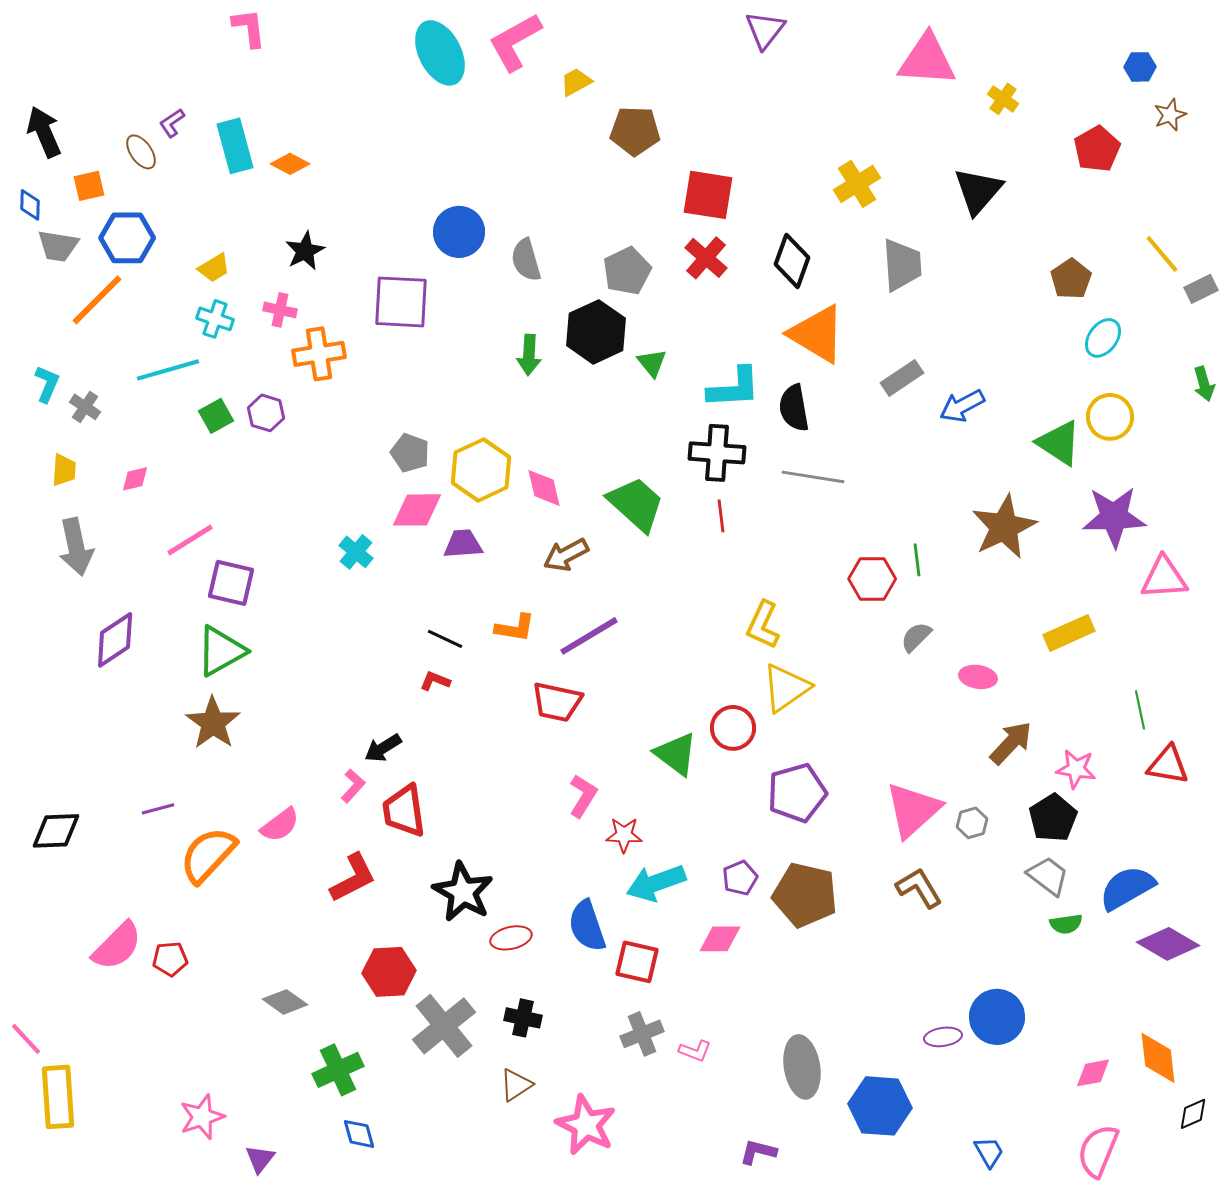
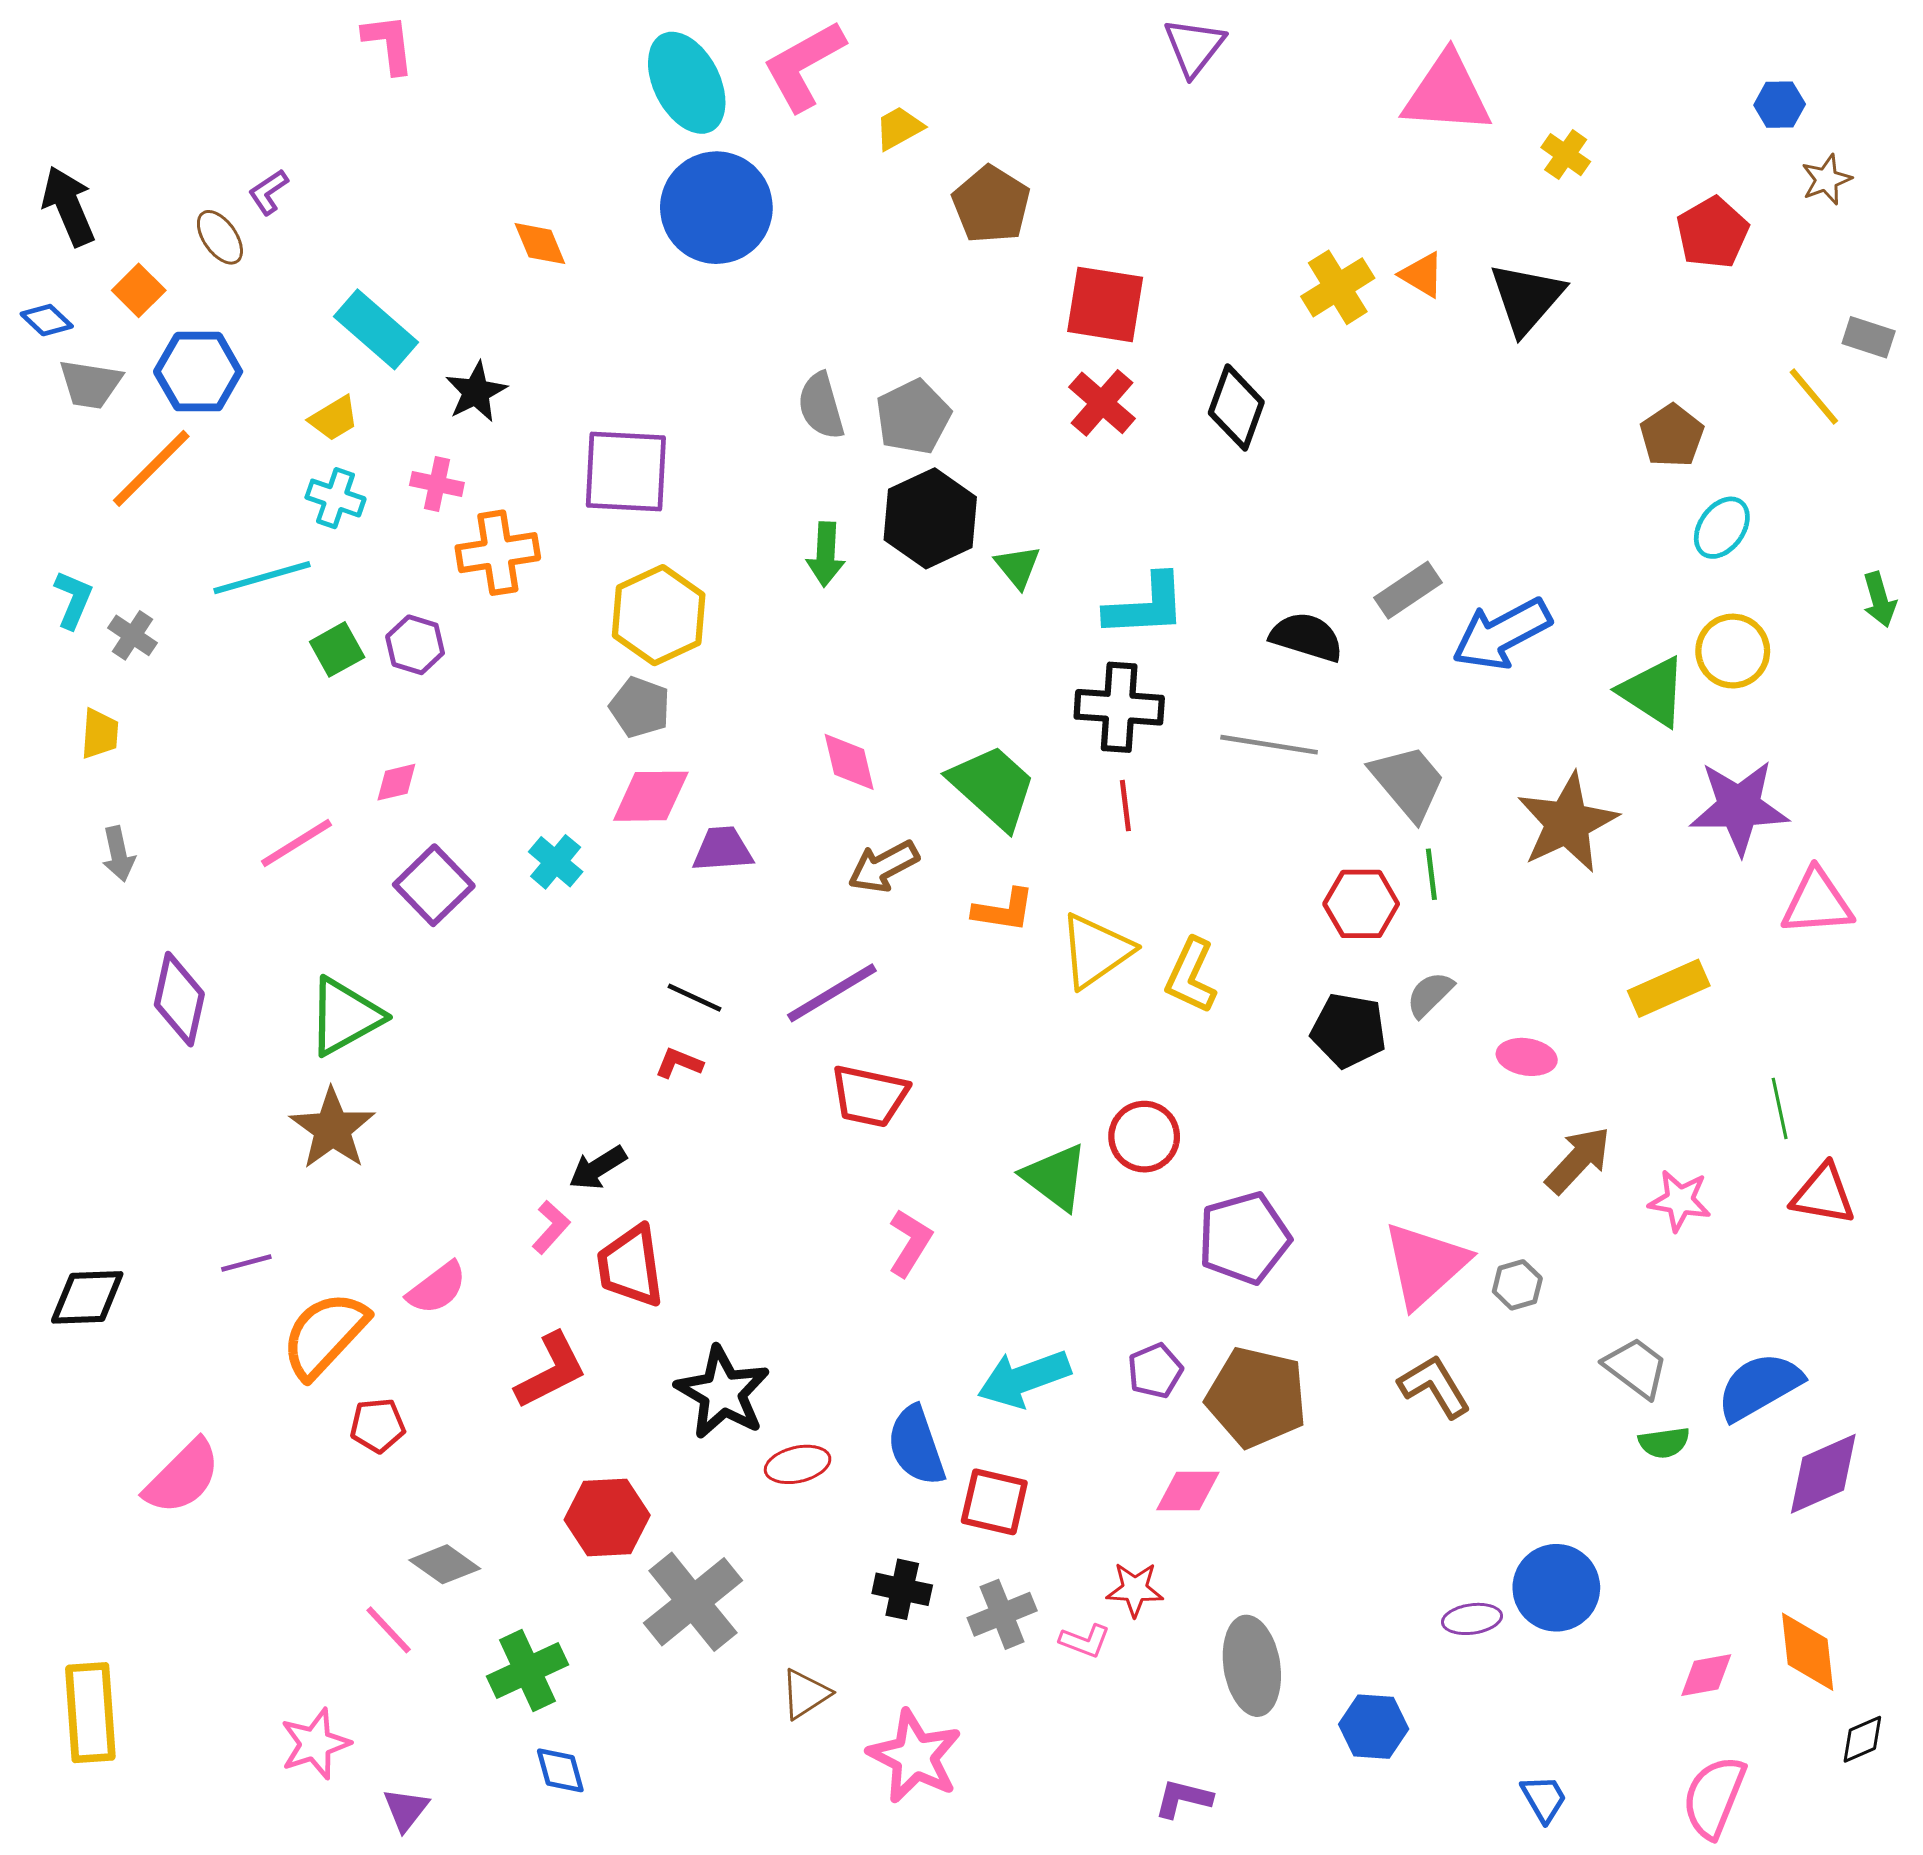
brown pentagon: (635, 131) -> (991, 205), turned 30
cyan rectangle: (235, 146) -> (376, 329), moved, turned -34
orange diamond: (290, 164) -> (540, 244), moved, turned 39
orange square: (89, 186) -> (139, 290), turned -32
blue diamond: (30, 205) -> (47, 320), turned -48
blue circle: (459, 232) -> (716, 208), moved, size x1.4
gray trapezoid: (902, 265) -> (1408, 782), moved, turned -36
gray pentagon: (627, 271) -> (913, 417), moved
gray rectangle: (1201, 289) -> (1869, 337), moved, turned 44
orange triangle: (817, 334) -> (1422, 275), moved, size x0.5
blue arrow: (962, 406) -> (1502, 634), size x1.4
black semicircle: (794, 408) -> (1307, 637), moved, turned 117
yellow hexagon: (481, 470) -> (659, 615), moved
pink diamond: (135, 479) -> (396, 782), moved
gray arrow: (76, 547) -> (118, 854), size x0.6
purple square: (231, 583) -> (434, 885), moved, turned 33
orange L-shape: (515, 628) -> (1004, 910), moved
purple line: (589, 636) -> (832, 993), moved
purple diamond: (115, 640) -> (179, 999), turned -44
yellow triangle: (786, 688) -> (1096, 951), moved
black pentagon: (1053, 818) -> (1349, 1030), moved, turned -30
red star: (624, 835) -> (1135, 1589), moved
pink diamond: (720, 939) -> (1188, 1491), moved
purple diamond: (1168, 944) -> (1823, 1474), turned -54
red pentagon: (170, 959) -> (378, 1425), moved
black cross: (523, 1018) -> (902, 1589), moved
pink line: (26, 1039) -> (389, 1630), moved
blue hexagon: (880, 1106) -> (1374, 1727), size x0.7

